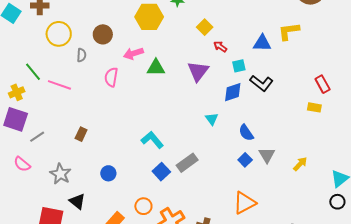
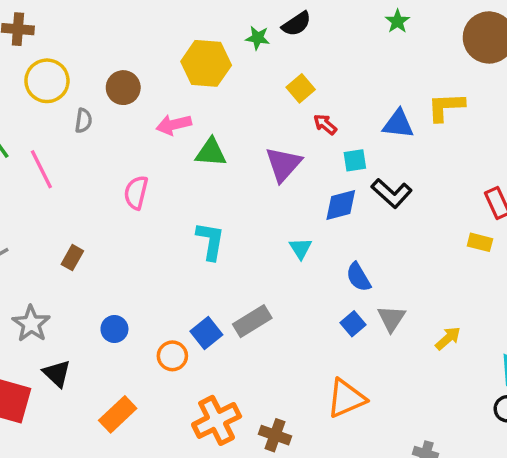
pink semicircle: (111, 77) -> (136, 193), moved
pink line: (59, 85) -> (41, 169), turned 40
cyan L-shape: (152, 140) -> (210, 241), moved, turned 45
orange circle: (143, 206) -> (172, 356), moved

